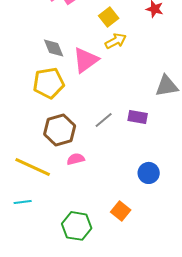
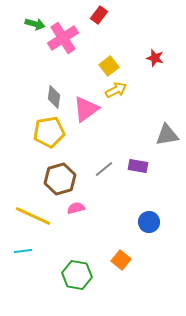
gray diamond: (54, 48) -> (54, 97), turned 30

